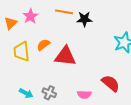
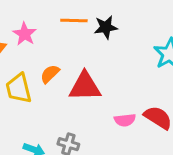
pink semicircle: (84, 95) -> (125, 120), moved

